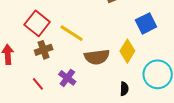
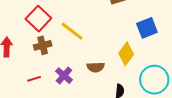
brown semicircle: (97, 57) -> (96, 67), moved, size x0.7
red line: (38, 84) -> (34, 79), turned -72

